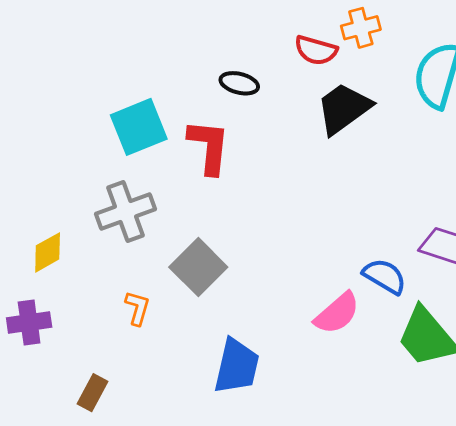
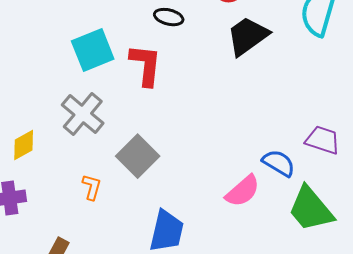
gray cross: (126, 211) -> (83, 114), turned -30

